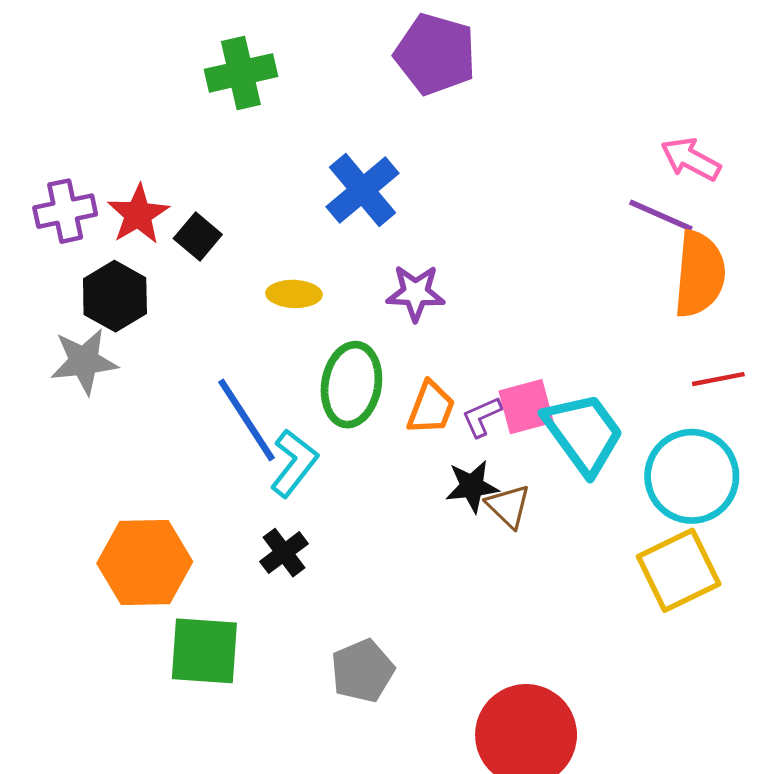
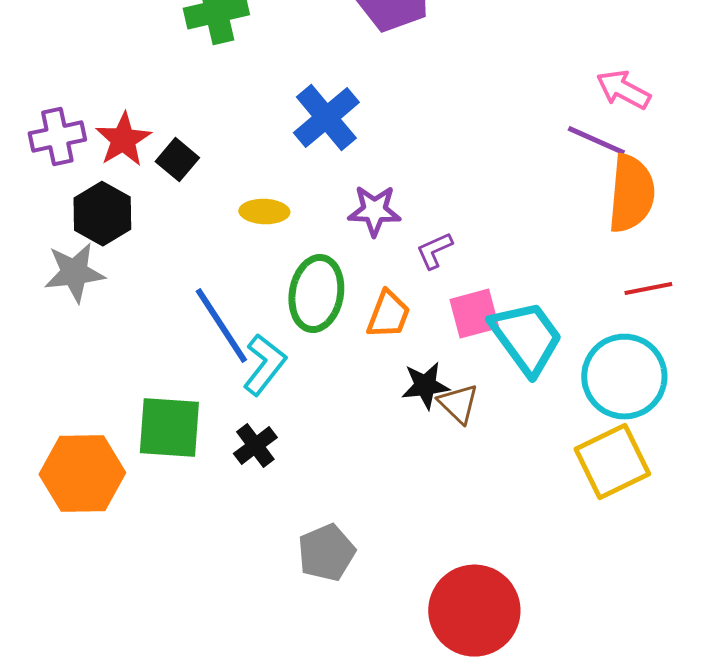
purple L-shape: (482, 417) -> (434, 251), moved
orange hexagon: (145, 563) -> (82, 474), moved
green square: (204, 651) -> (169, 428), moved

